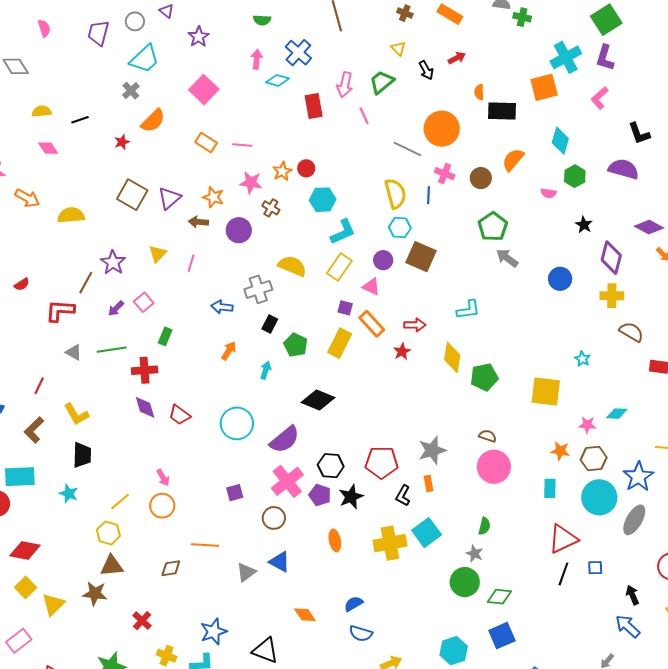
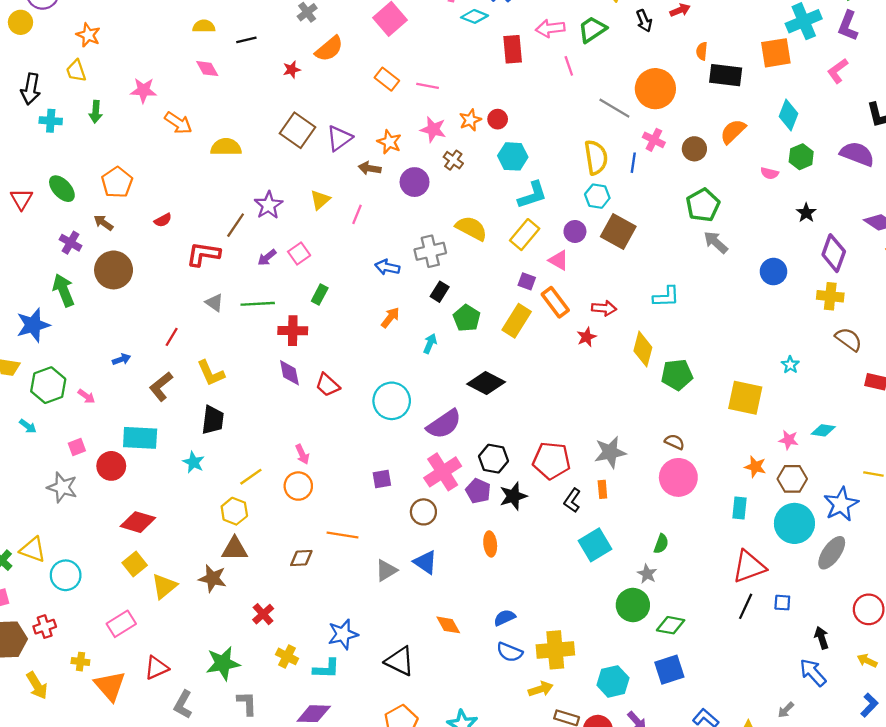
pink arrow: (345, 85) -> (550, 28), turned 65
yellow cross: (390, 543) -> (555, 650), moved

